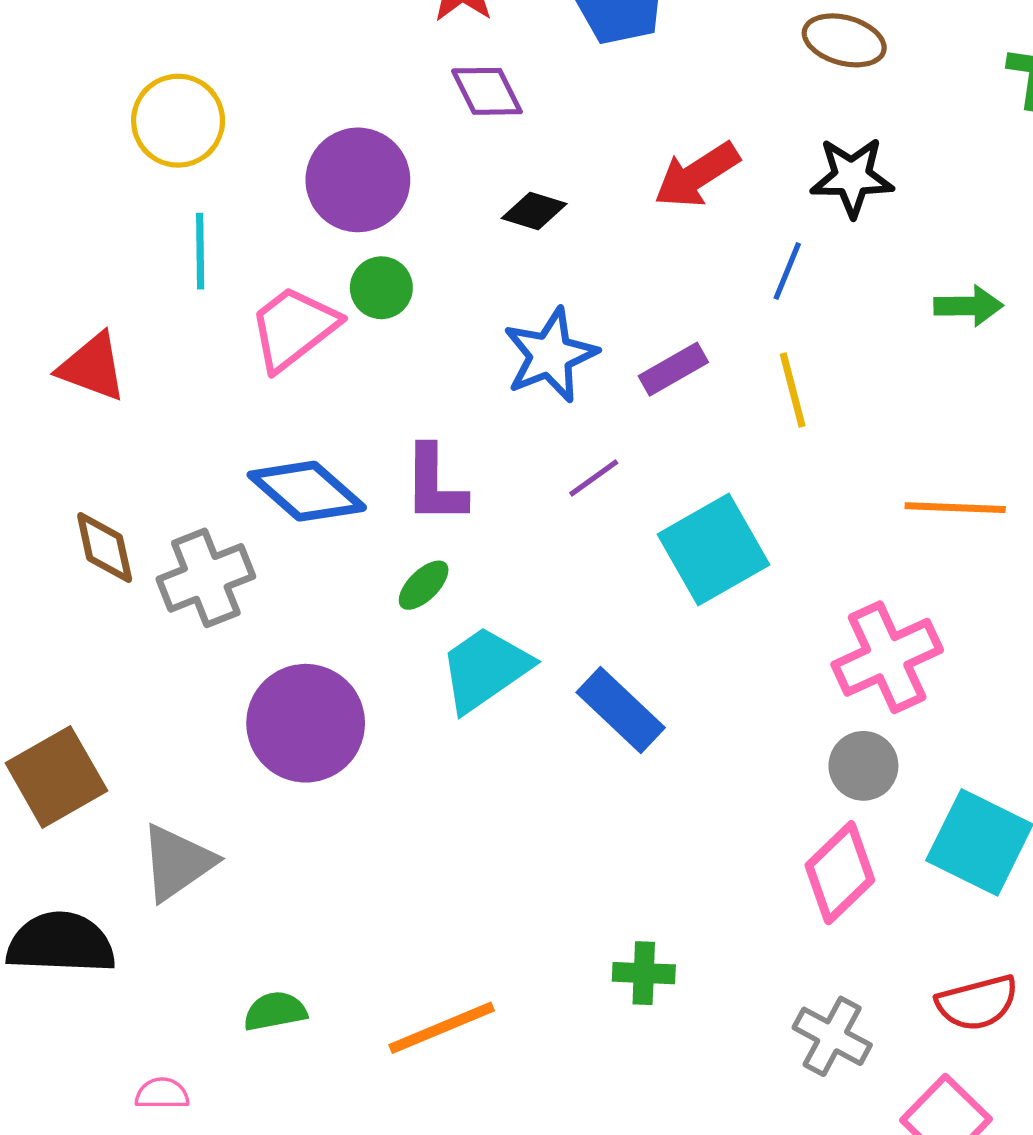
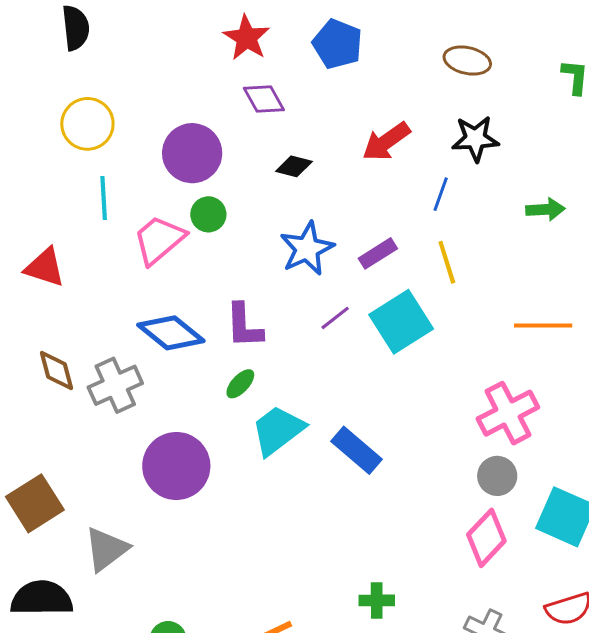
cyan square: (714, 550) -> (401, 322), moved

